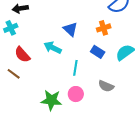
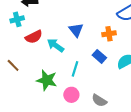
red semicircle: (22, 55) -> (34, 37), moved, turned -84
gray semicircle: (106, 86) -> (99, 100), moved
green star: (51, 100) -> (47, 80), moved

